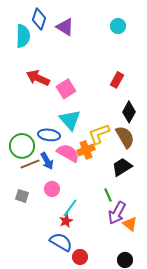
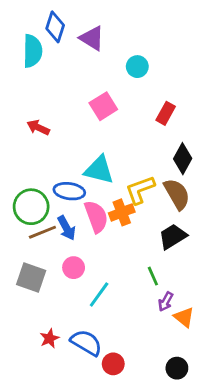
cyan circle: (118, 26) -> (137, 67), moved
red arrow: (38, 78) -> (38, 127), moved, size x0.7
pink square: (66, 89) -> (103, 106), moved
cyan triangle: (70, 120) -> (99, 170), turned -35
pink semicircle: (68, 153) -> (96, 217), turned 40
gray square: (22, 196) -> (31, 278), size x1.5
purple arrow: (117, 213) -> (166, 302), size x0.6
red star: (66, 221) -> (49, 338), moved

